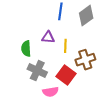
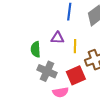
red square: (66, 75) -> (76, 75), turned 30

